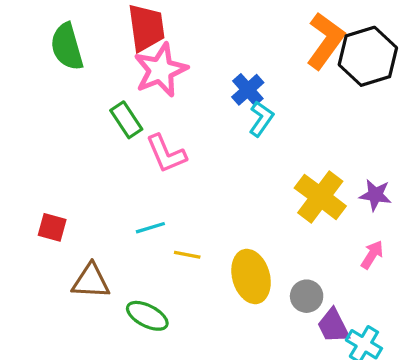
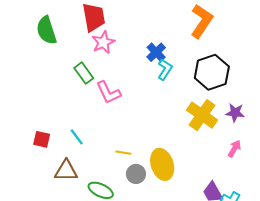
black hexagon: (368, 56) -> (212, 72), moved
pink star: (161, 70) -> (103, 42), size x0.7
cyan line: (150, 228) -> (77, 137), moved, turned 72
gray circle: (307, 296) -> (136, 174), moved

